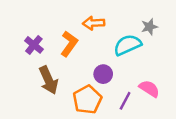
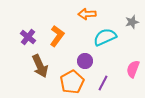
orange arrow: (93, 23) -> (87, 14), moved
gray star: (149, 27) -> (132, 22), moved
pink semicircle: (149, 89) -> (133, 69), moved, turned -102

